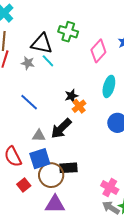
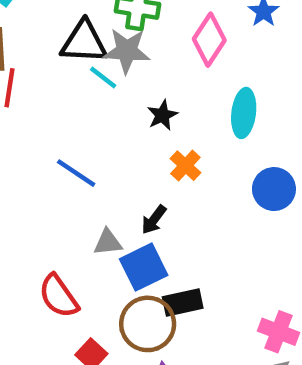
gray star: (28, 63) -> (127, 51), moved, size x1.5
black star: (71, 96) -> (162, 115), moved
black arrow: (61, 128) -> (154, 220), size x0.6
blue square: (40, 159) -> (144, 267), moved

